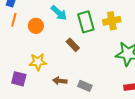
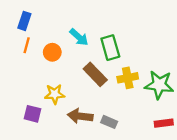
yellow cross: (112, 21) -> (128, 78), moved
brown rectangle: (73, 45) -> (95, 74), size x1.5
brown arrow: (60, 81) -> (80, 116), size x1.5

